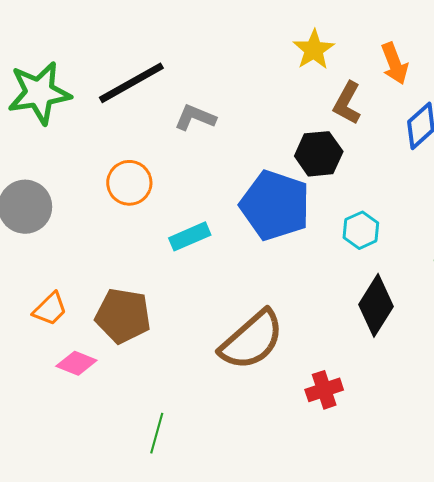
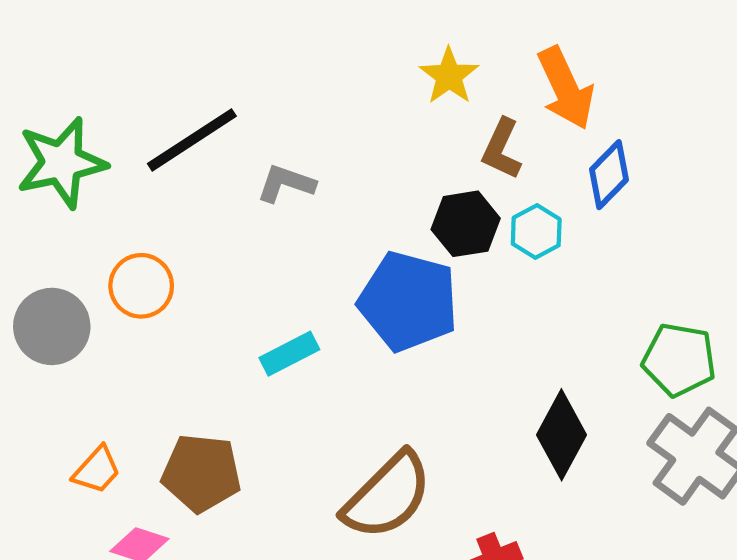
orange arrow: (395, 64) -> (566, 88), size x1.4
orange circle: (129, 183) -> (141, 286), moved
cyan hexagon: (361, 230) -> (536, 231), moved

